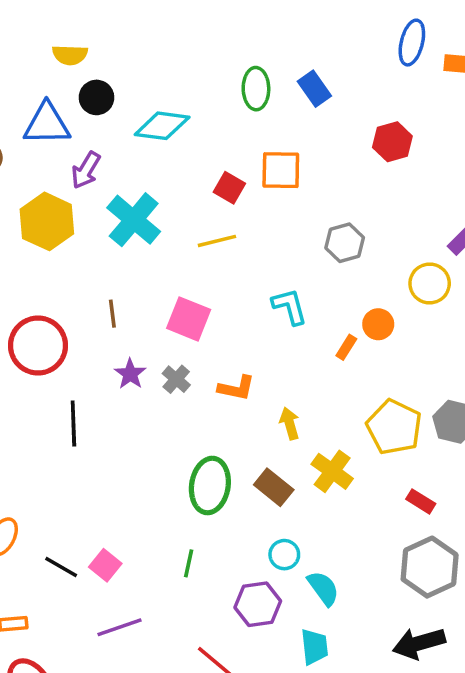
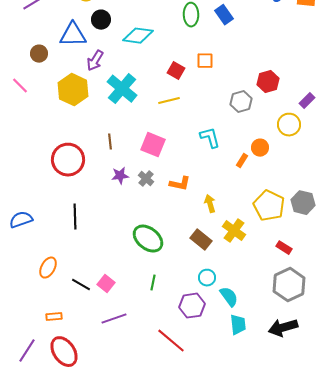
red hexagon: (392, 142) -> (268, 82), moved
orange square: (281, 170) -> (205, 61), size x0.7
purple star: (130, 374) -> (120, 176), turned 30
black line: (73, 423) -> (75, 217), moved
green ellipse: (210, 485) -> (148, 239), moved, turned -60
cyan trapezoid: (314, 647) -> (238, 325), moved

